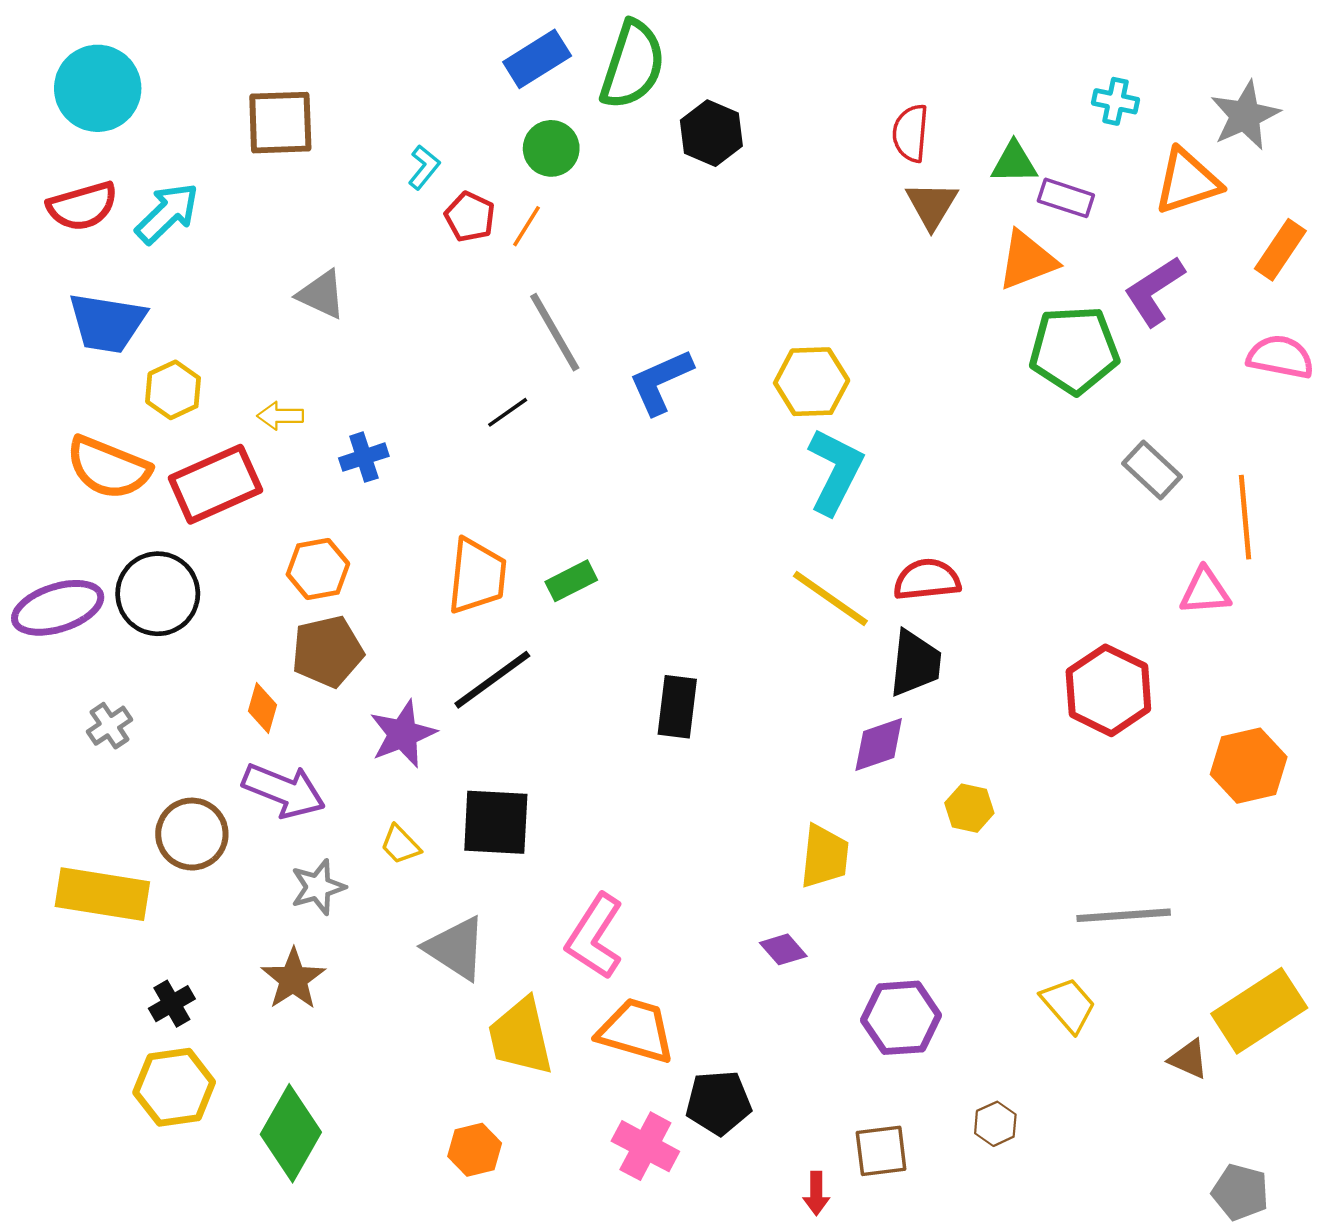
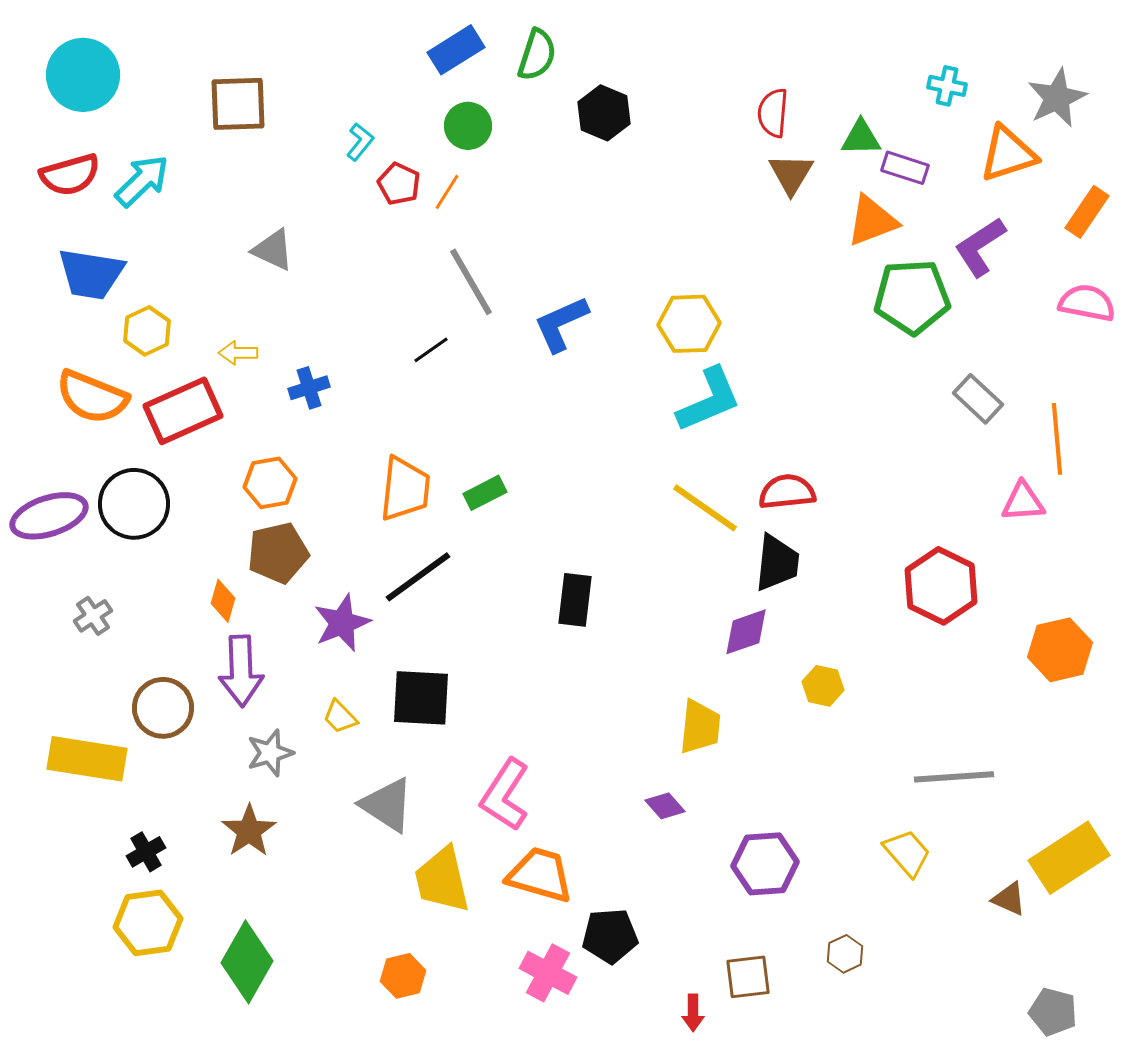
green semicircle: (632, 65) -> (537, 55), size x0.7
cyan L-shape: (835, 471) -> (709, 400), turned 40
purple arrow: (284, 790) -> (241, 671), turned 66

